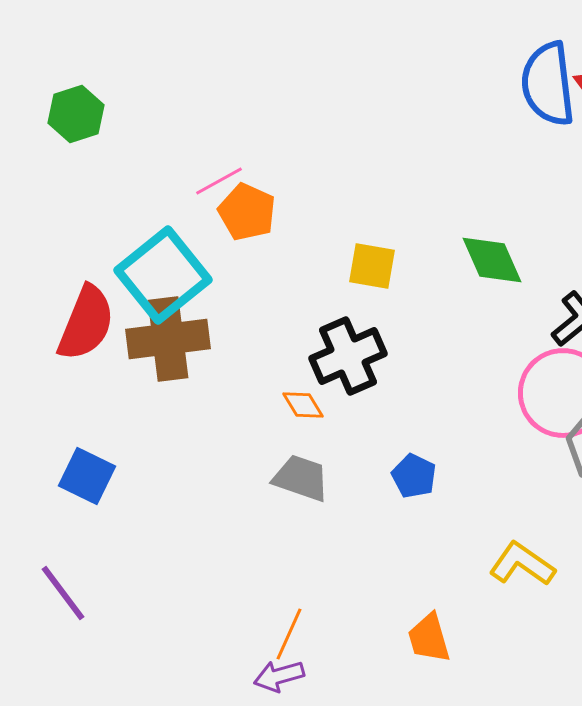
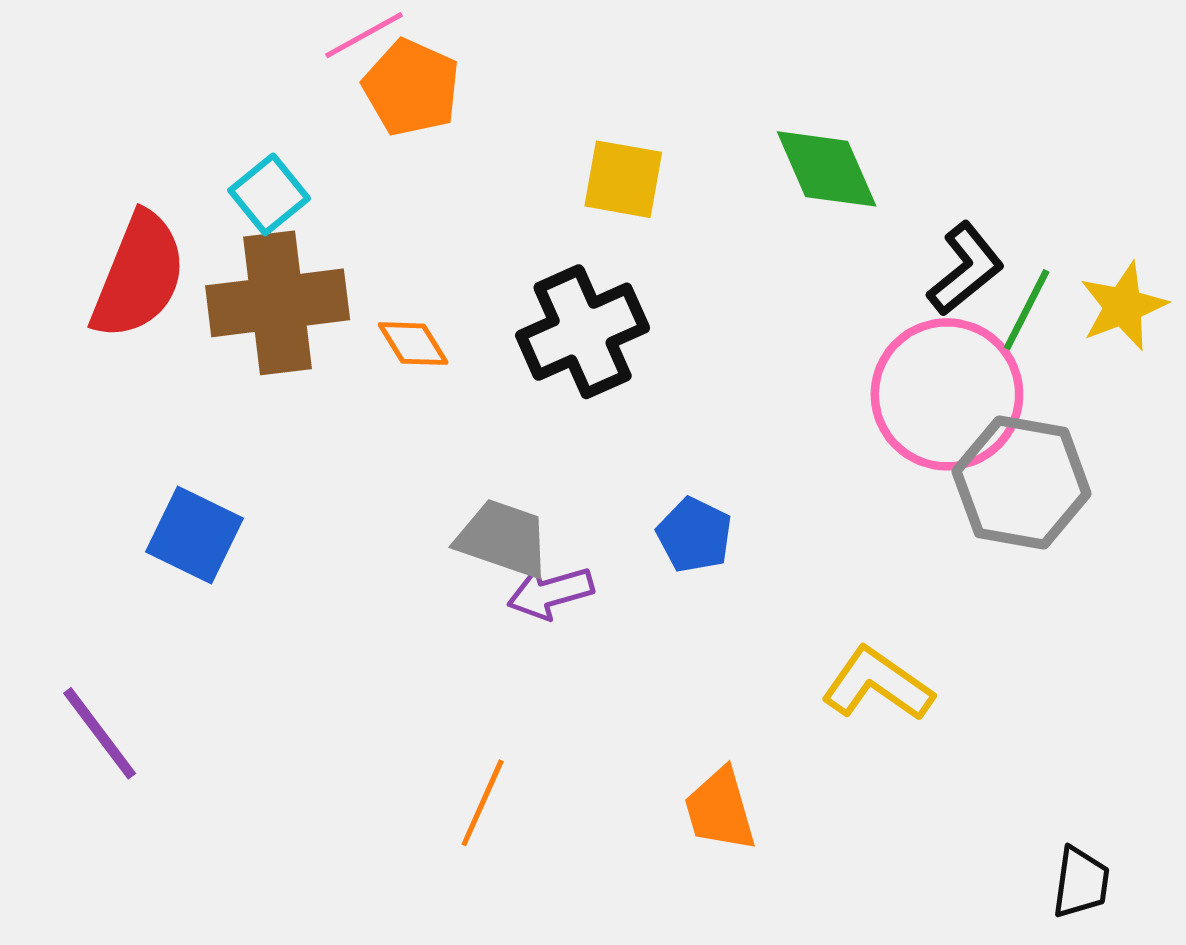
cyan square: (163, 275) -> (269, 194), size x0.5
orange diamond: (303, 405) -> (413, 344), moved
blue square: (87, 476) -> (195, 535), moved
purple arrow: (279, 676) -> (550, 593), moved

